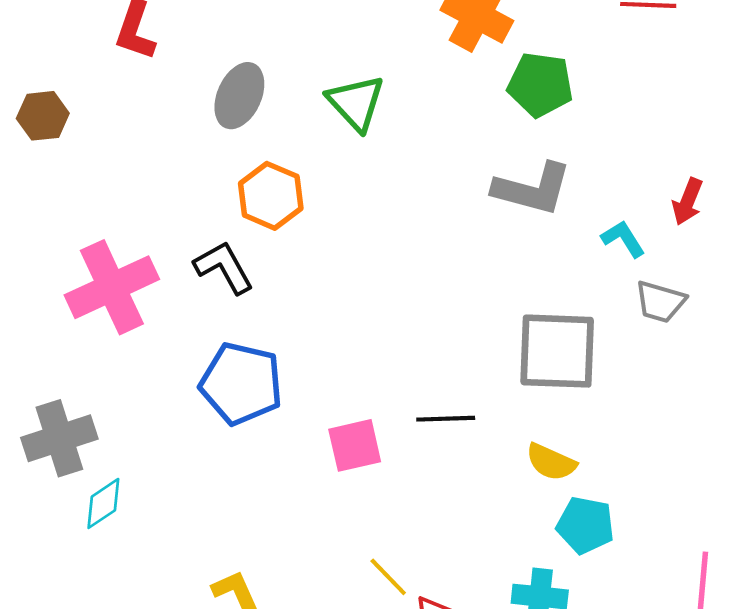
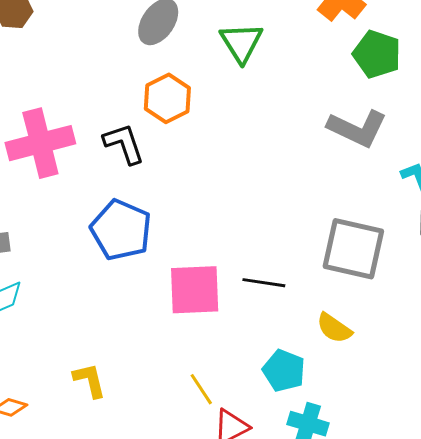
pink square: (355, 445) -> (195, 290), size x1.4
cyan pentagon: (585, 525) -> (284, 371), moved

